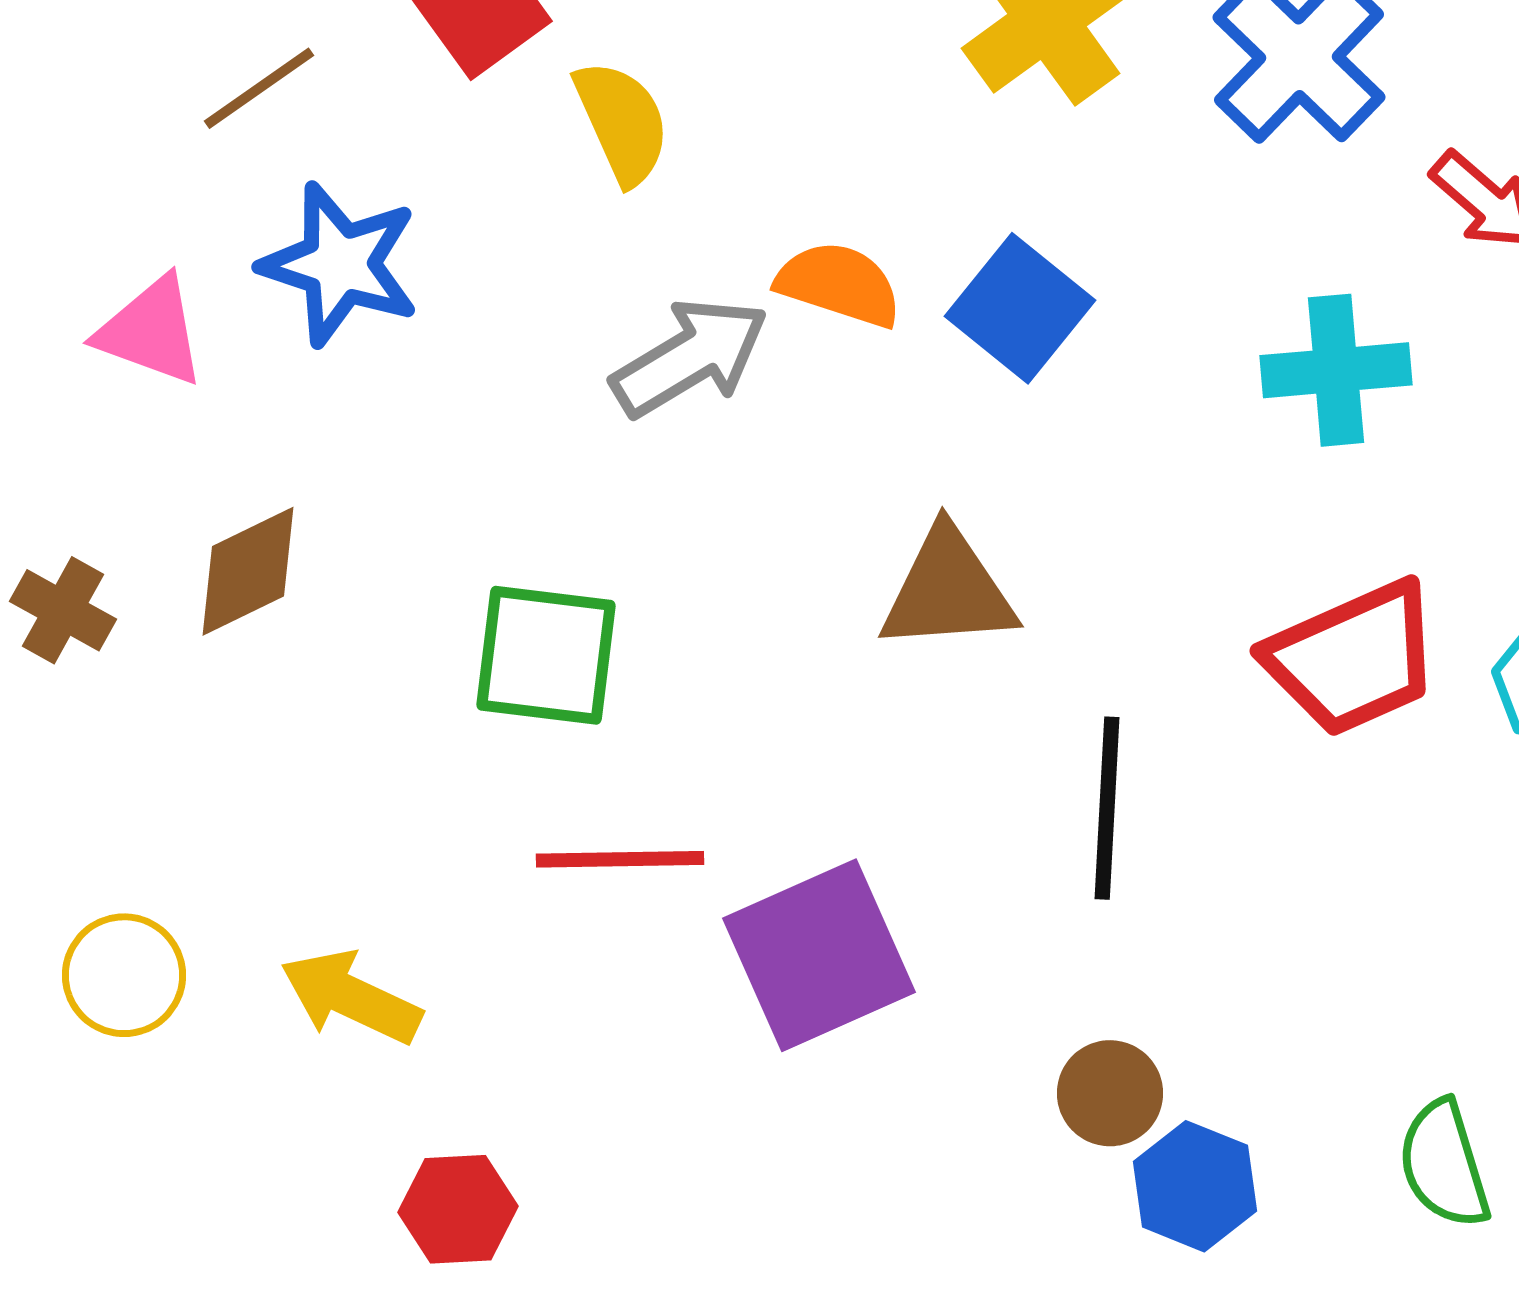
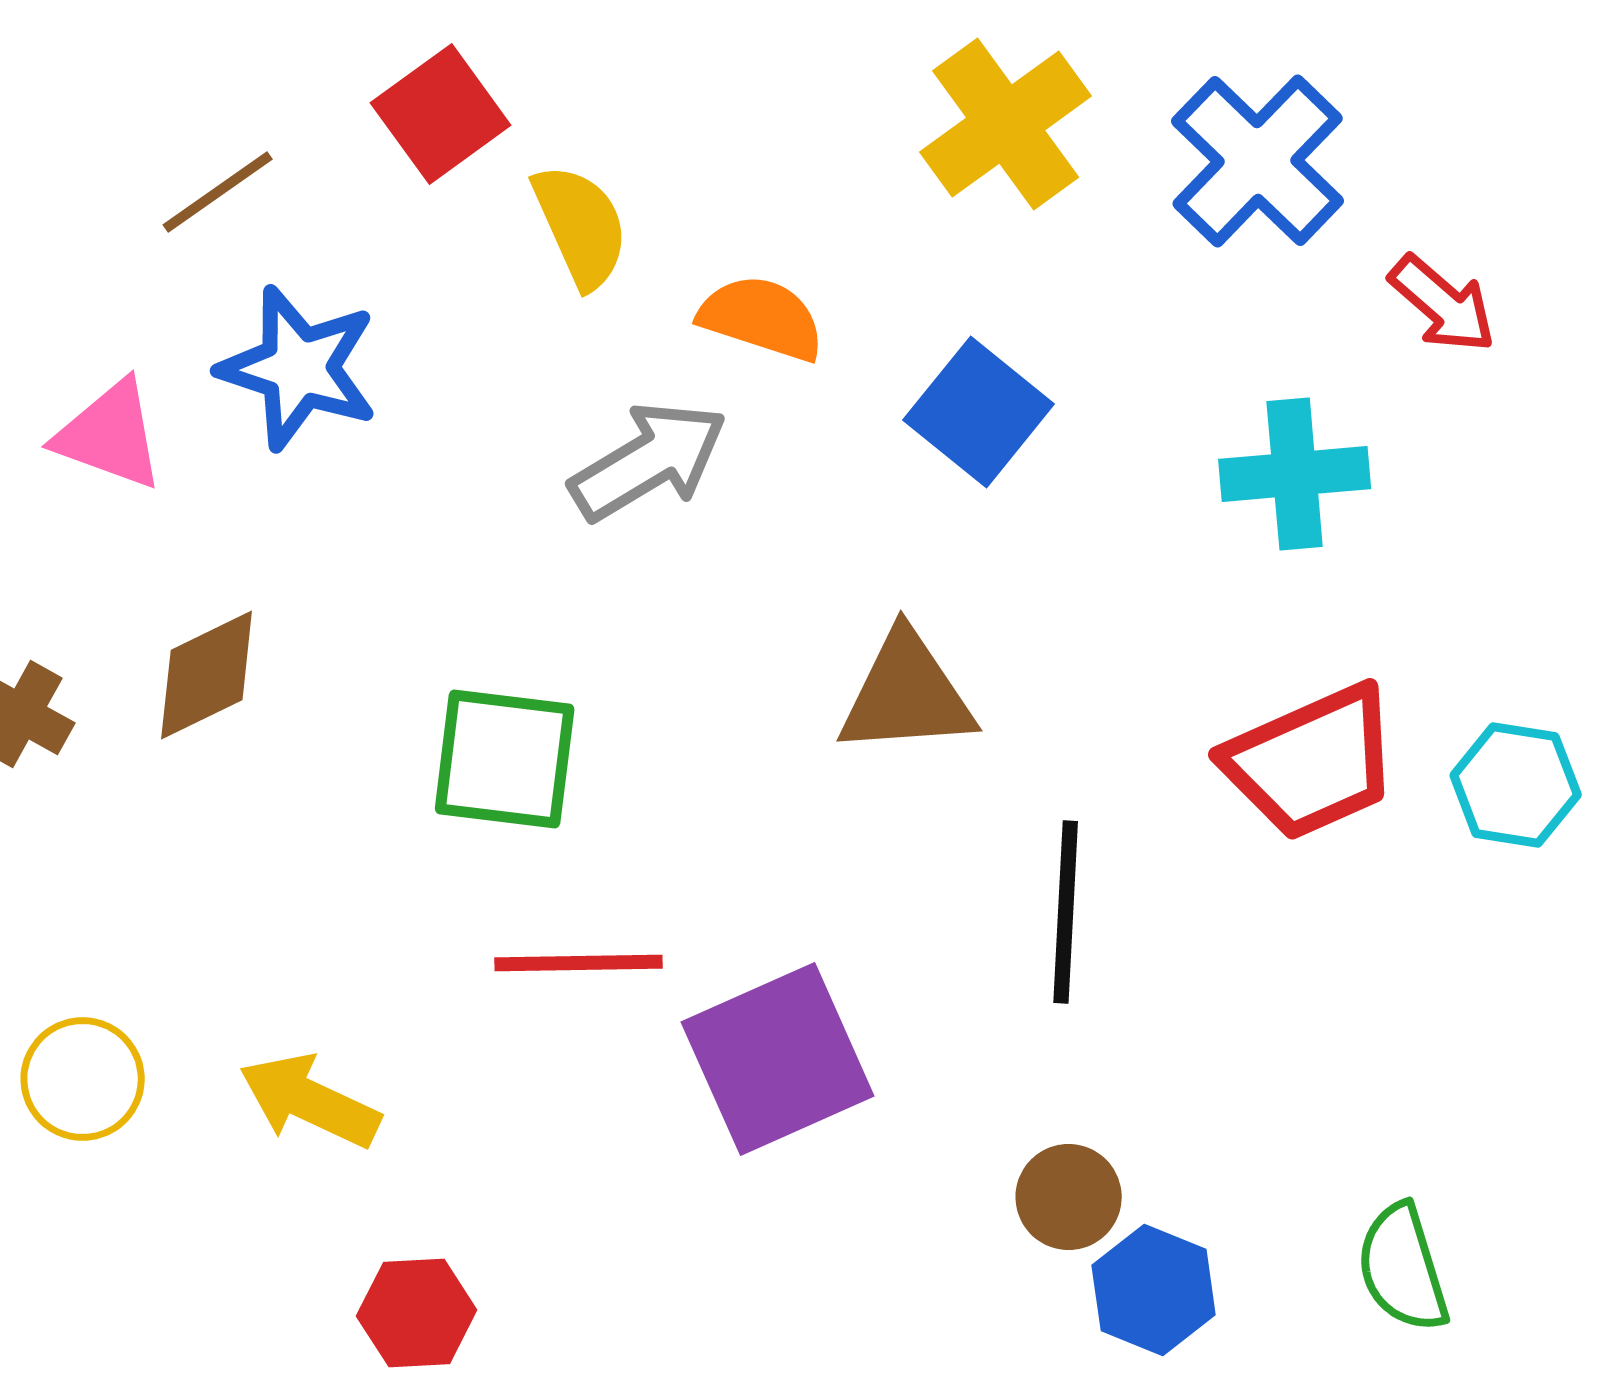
orange semicircle: (839, 284) -> (762, 318), moved

